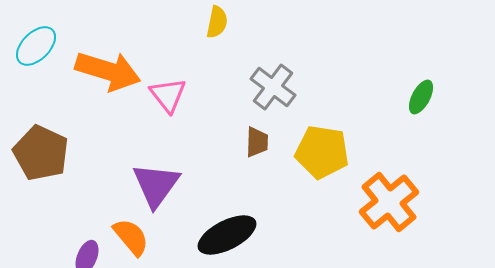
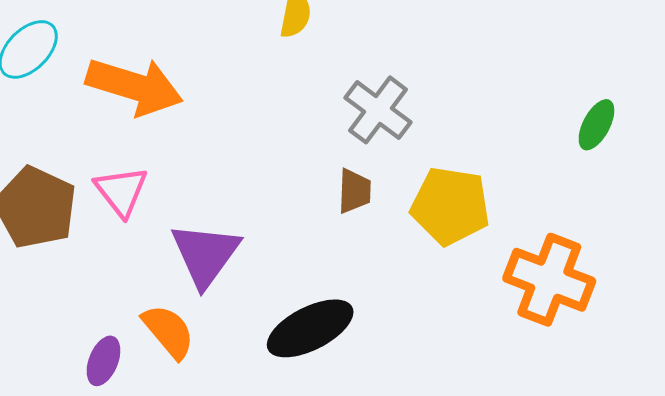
pink triangle: (168, 95) -> (121, 191), moved
orange cross: (389, 202) -> (549, 280), turned -30

